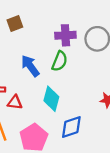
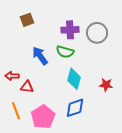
green semicircle: (60, 61) -> (65, 52), turned 84
cyan diamond: (51, 99) -> (74, 79), moved

